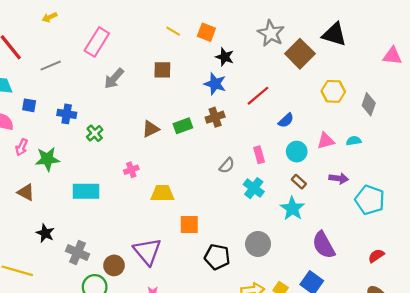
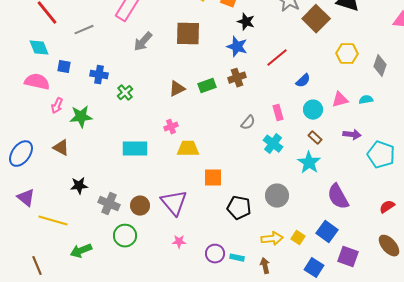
brown square: (162, 70) -> (188, 34), size x1.5
pink cross: (131, 170) -> (171, 127), moved
cyan rectangle: (86, 191) -> (135, 149), moved
black star: (45, 233) -> (79, 186), turned -30
brown circle: (114, 265) -> (140, 206), moved

